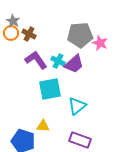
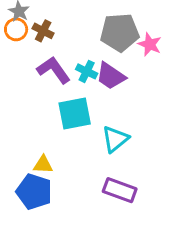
purple trapezoid: (74, 64) -> (111, 76), turned 75
yellow triangle: (43, 126) -> (43, 165), moved

